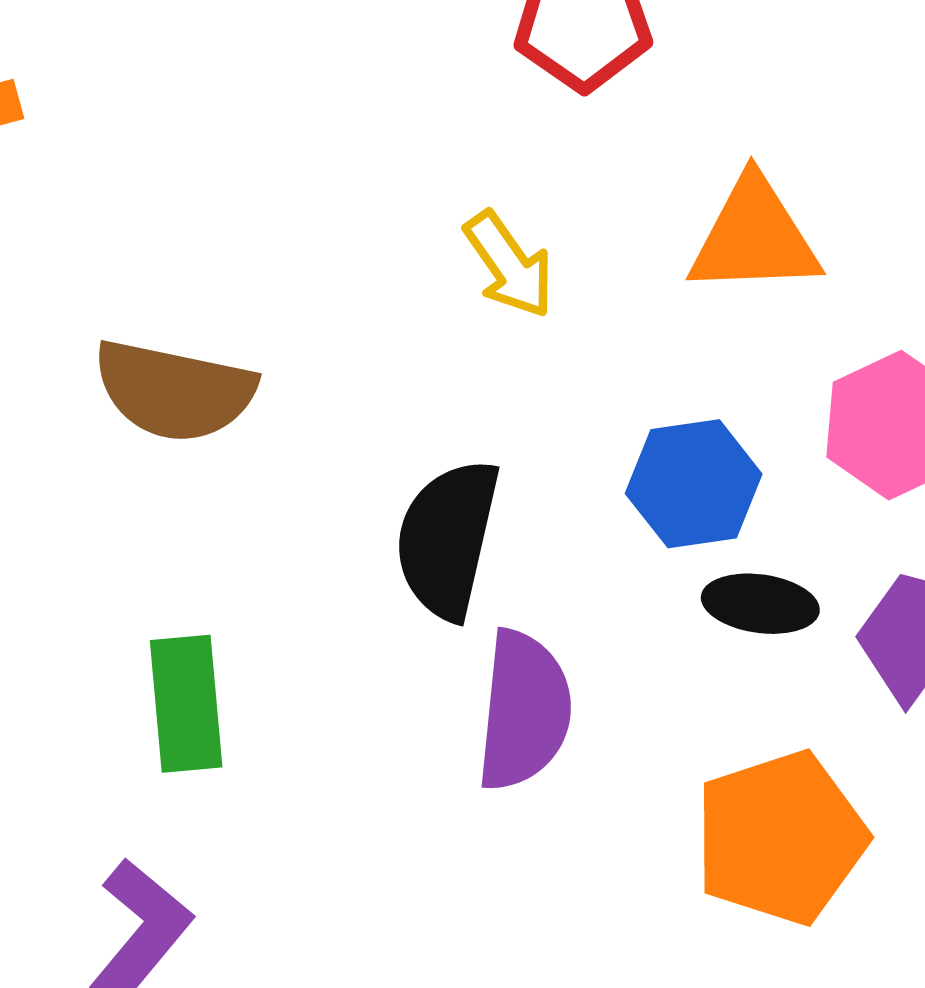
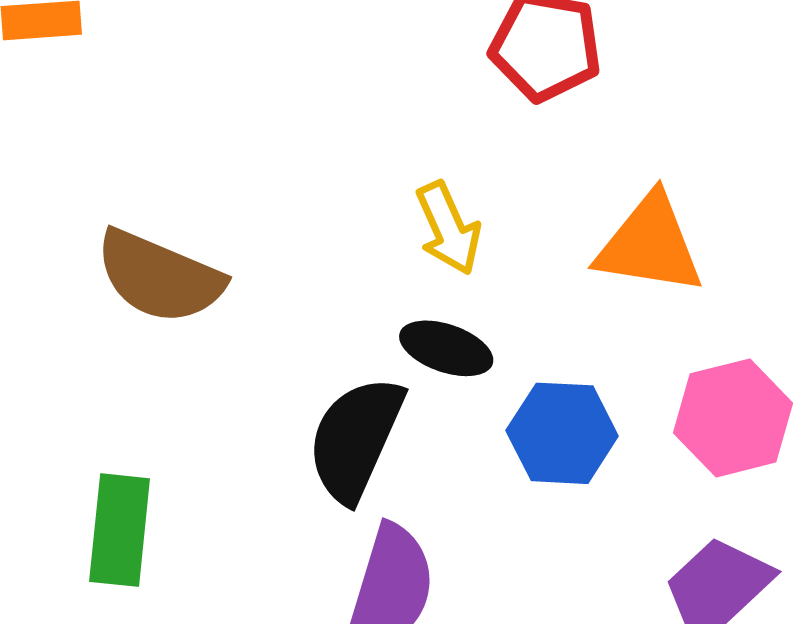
black ellipse: (760, 604) -> (446, 348), moved

